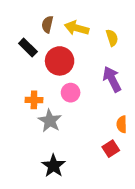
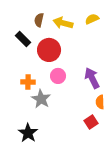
yellow semicircle: (112, 38) -> (92, 19), moved, turned -96
purple arrow: (112, 79) -> (92, 78), moved
black star: (53, 166) -> (28, 133), moved

